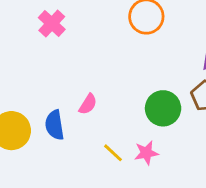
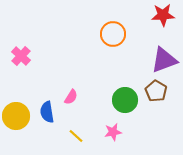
pink cross: (52, 24) -> (21, 56), moved
yellow line: (113, 153) -> (76, 136), moved

